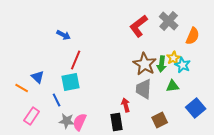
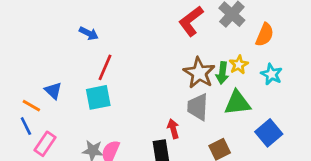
cyan star: (183, 65) -> (271, 74), moved
green triangle: (173, 86) -> (237, 103), size x1.5
blue line: (57, 100) -> (26, 126), moved

